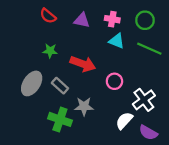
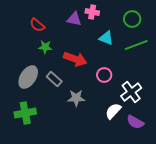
red semicircle: (48, 16) -> (37, 25), moved
pink cross: (112, 19) -> (92, 12), moved
green line: (149, 49) -> (136, 45), turned -45
green cross: (60, 119) -> (25, 113), moved, turned -30

